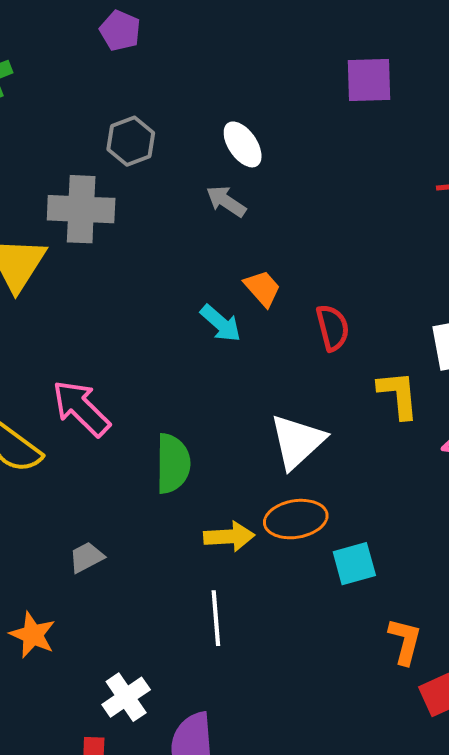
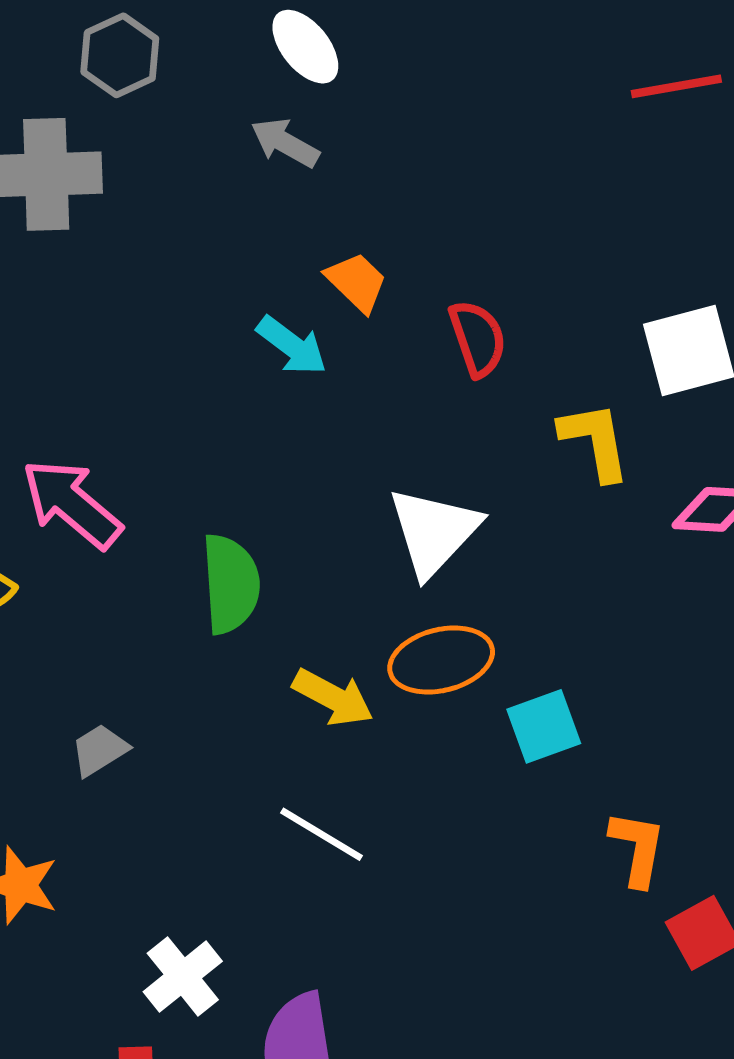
yellow arrow: (229, 537) -> (333, 697), turned 36
white line: (216, 618) -> (321, 834), turned -50

